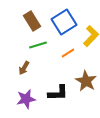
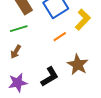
green line: (38, 45) -> (19, 29), moved
black L-shape: (58, 93) -> (50, 77), turned -30

